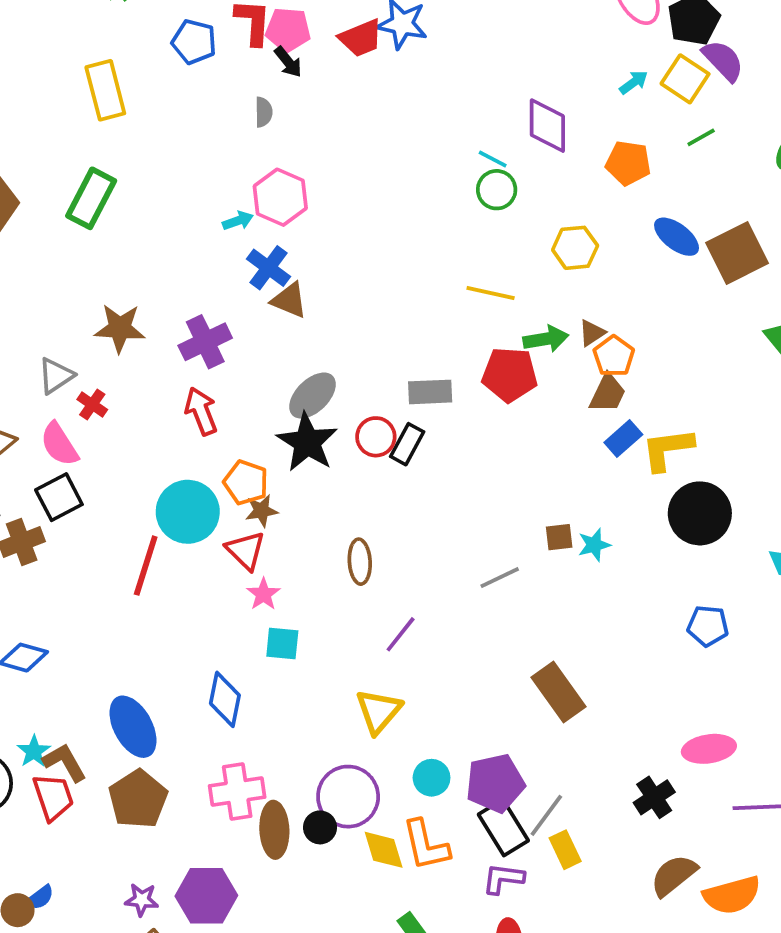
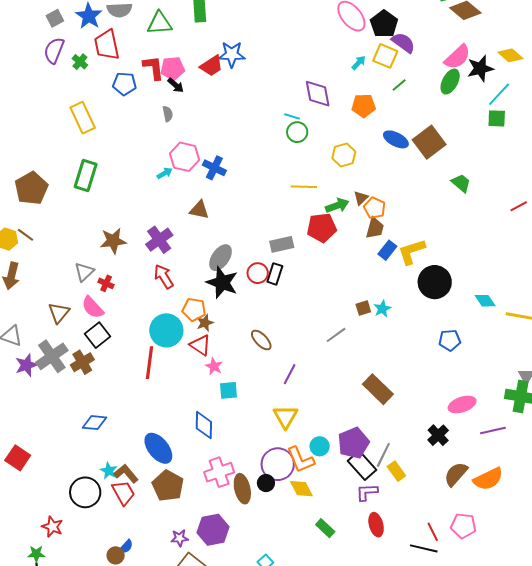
blue cross: (268, 268) -> (214, 168), moved
brown ellipse: (360, 562) -> (261, 340), turned -30
orange L-shape: (426, 845) -> (300, 460), moved

